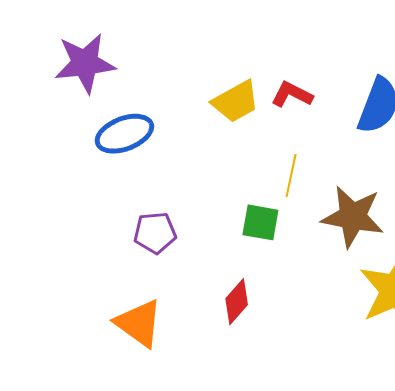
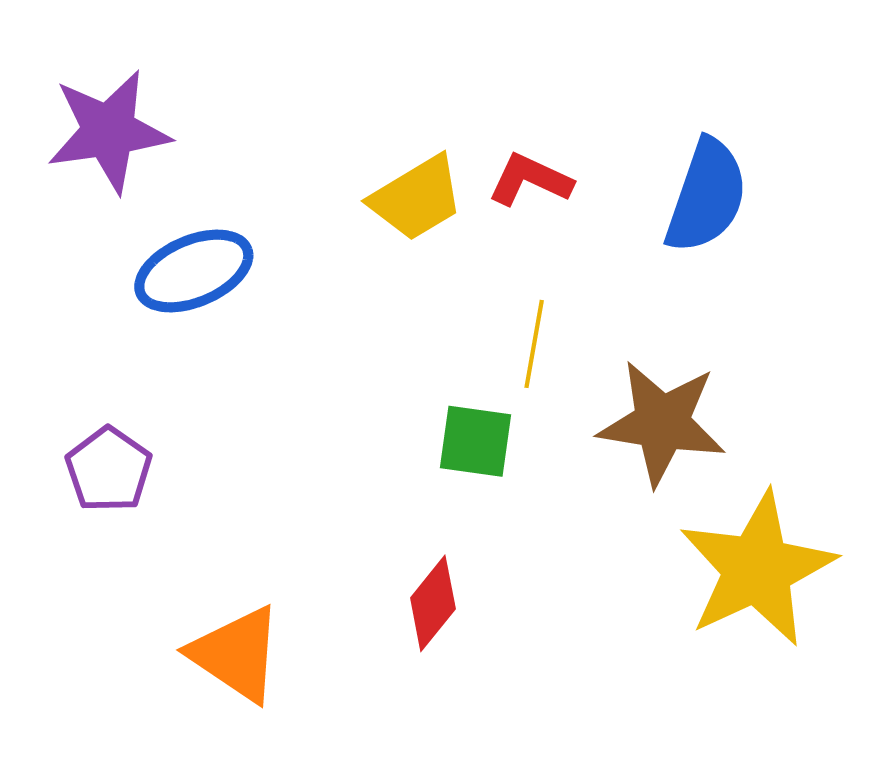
purple pentagon: (155, 233) -> (109, 470), moved, turned -30

